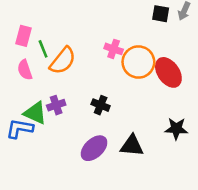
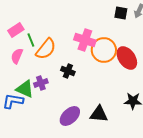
pink rectangle: (24, 36) -> (16, 30), turned 42
pink cross: (114, 49) -> (85, 40), size x1.5
pink semicircle: (25, 70) -> (17, 56), turned 42
black cross: (101, 105) -> (68, 71), moved

